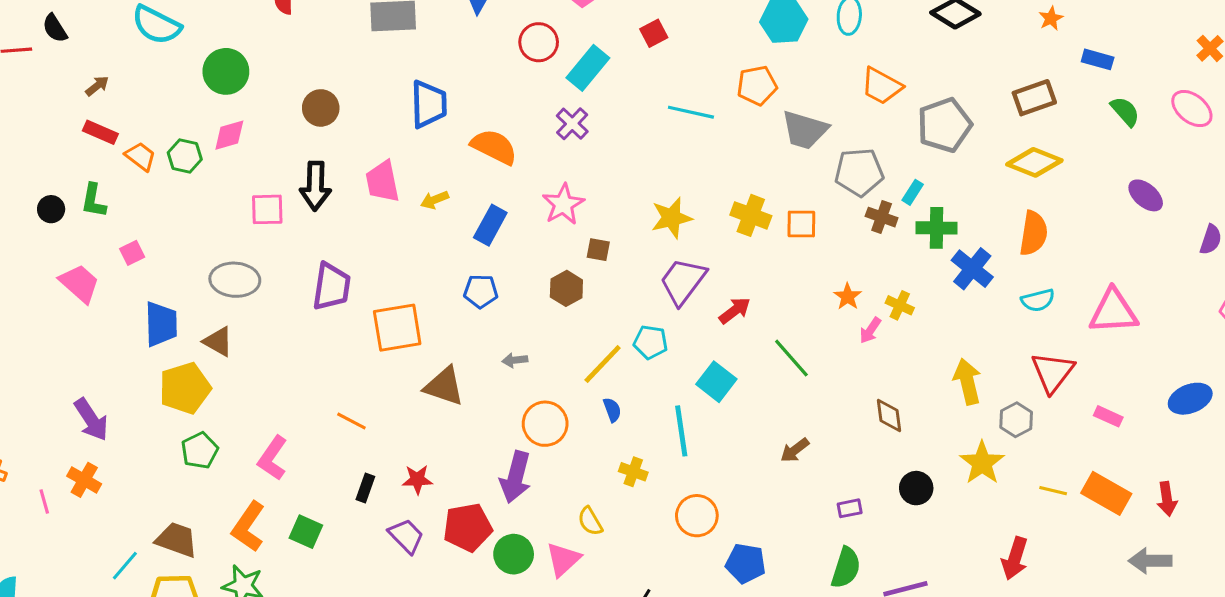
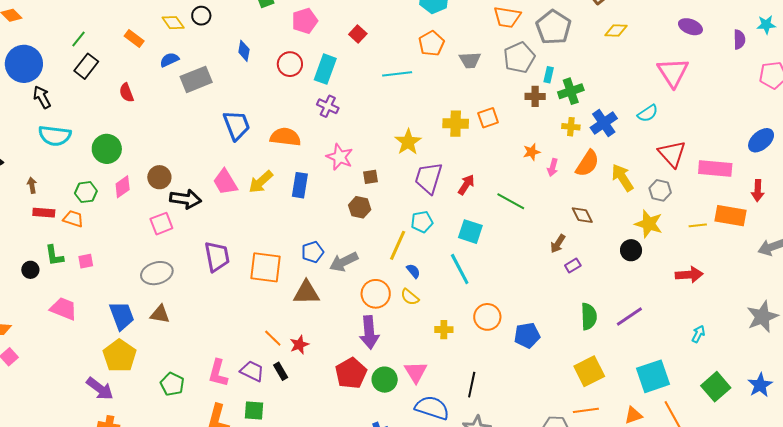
brown arrow: (97, 86) -> (32, 185), turned -42
brown circle: (321, 108) -> (159, 177), moved
gray trapezoid: (805, 130) -> (470, 60), size x0.7
green hexagon: (185, 156) -> (86, 192), moved
yellow diamond: (1034, 162) -> (616, 31), size x0.7
gray pentagon: (859, 172) -> (519, 58), moved
black arrow: (315, 186) -> (186, 199), turned -64
yellow arrow: (435, 200) -> (261, 182), size x1.5
orange semicircle: (1033, 233) -> (587, 163), moved, turned 44
pink square: (132, 253) -> (86, 261), moved, turned 35
blue cross: (972, 269) -> (604, 123), moved, turned 36
blue pentagon: (481, 291) -> (313, 252), moved
orange star: (848, 297) -> (532, 152), turned -30
yellow cross: (900, 305) -> (571, 127), moved
pink triangle: (1113, 311) -> (673, 72), moved, turned -40
orange square: (397, 328) -> (265, 267), turned 36
gray arrow: (515, 360) -> (344, 262), size x1.8
yellow pentagon: (185, 388) -> (120, 356), moved
pink rectangle: (1108, 416) -> (715, 169), size x1.8
orange line: (351, 421) -> (273, 338), moved, turned 36
brown arrow: (795, 450) -> (558, 244), moved
yellow cross: (633, 472) -> (444, 330), moved
red star: (417, 479) -> (299, 345), moved
black rectangle: (365, 488) -> (281, 371), turned -30
black circle: (916, 488) -> (631, 250), moved
red arrow: (1167, 499) -> (758, 191), moved, turned 30
purple rectangle: (850, 508) -> (573, 265), moved
yellow semicircle: (590, 521) -> (410, 297), moved
purple trapezoid: (406, 536) -> (252, 371), moved
red arrow: (1015, 558) -> (689, 275), turned -92

